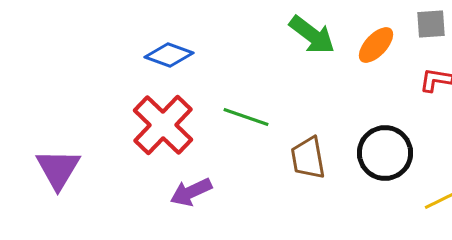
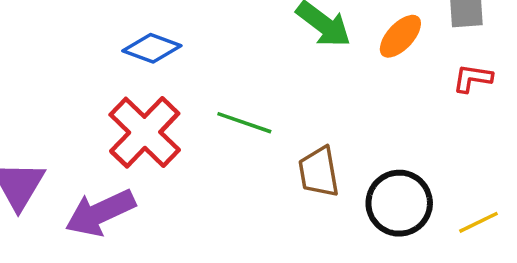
black circle: (385, 153) -> (399, 203), moved
purple arrow: (191, 192) -> (100, 213), moved, size x1.4

